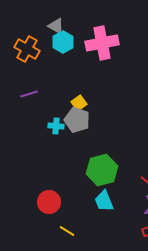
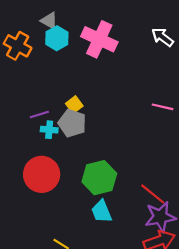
pink cross: (102, 43) -> (99, 39), turned 36
purple line: (29, 94) -> (39, 114), moved
red circle: (49, 202) -> (42, 174), moved, size x1.4

